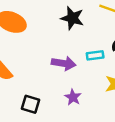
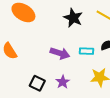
black square: (30, 104) -> (37, 83), moved

